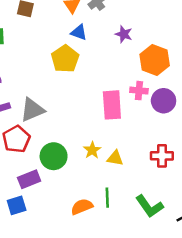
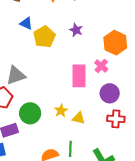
blue triangle: (79, 32) -> (26, 23), moved
purple star: (124, 34) -> (76, 30), moved
pink cross: (139, 91) -> (101, 66), turned 32
purple circle: (164, 101) -> (110, 93), moved

